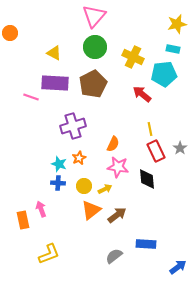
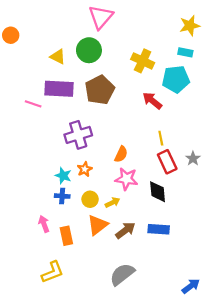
green circle: (95, 47) -> (89, 50), moved
orange rectangle: (23, 220) -> (66, 236), moved
blue rectangle: (146, 244) -> (159, 229), moved
gray semicircle: (114, 256) -> (122, 274), size x1.4

